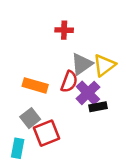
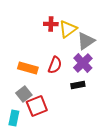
gray triangle: (82, 64) -> (86, 41), moved
yellow triangle: (104, 65) -> (68, 29), moved
purple cross: (88, 93) -> (83, 63), moved

